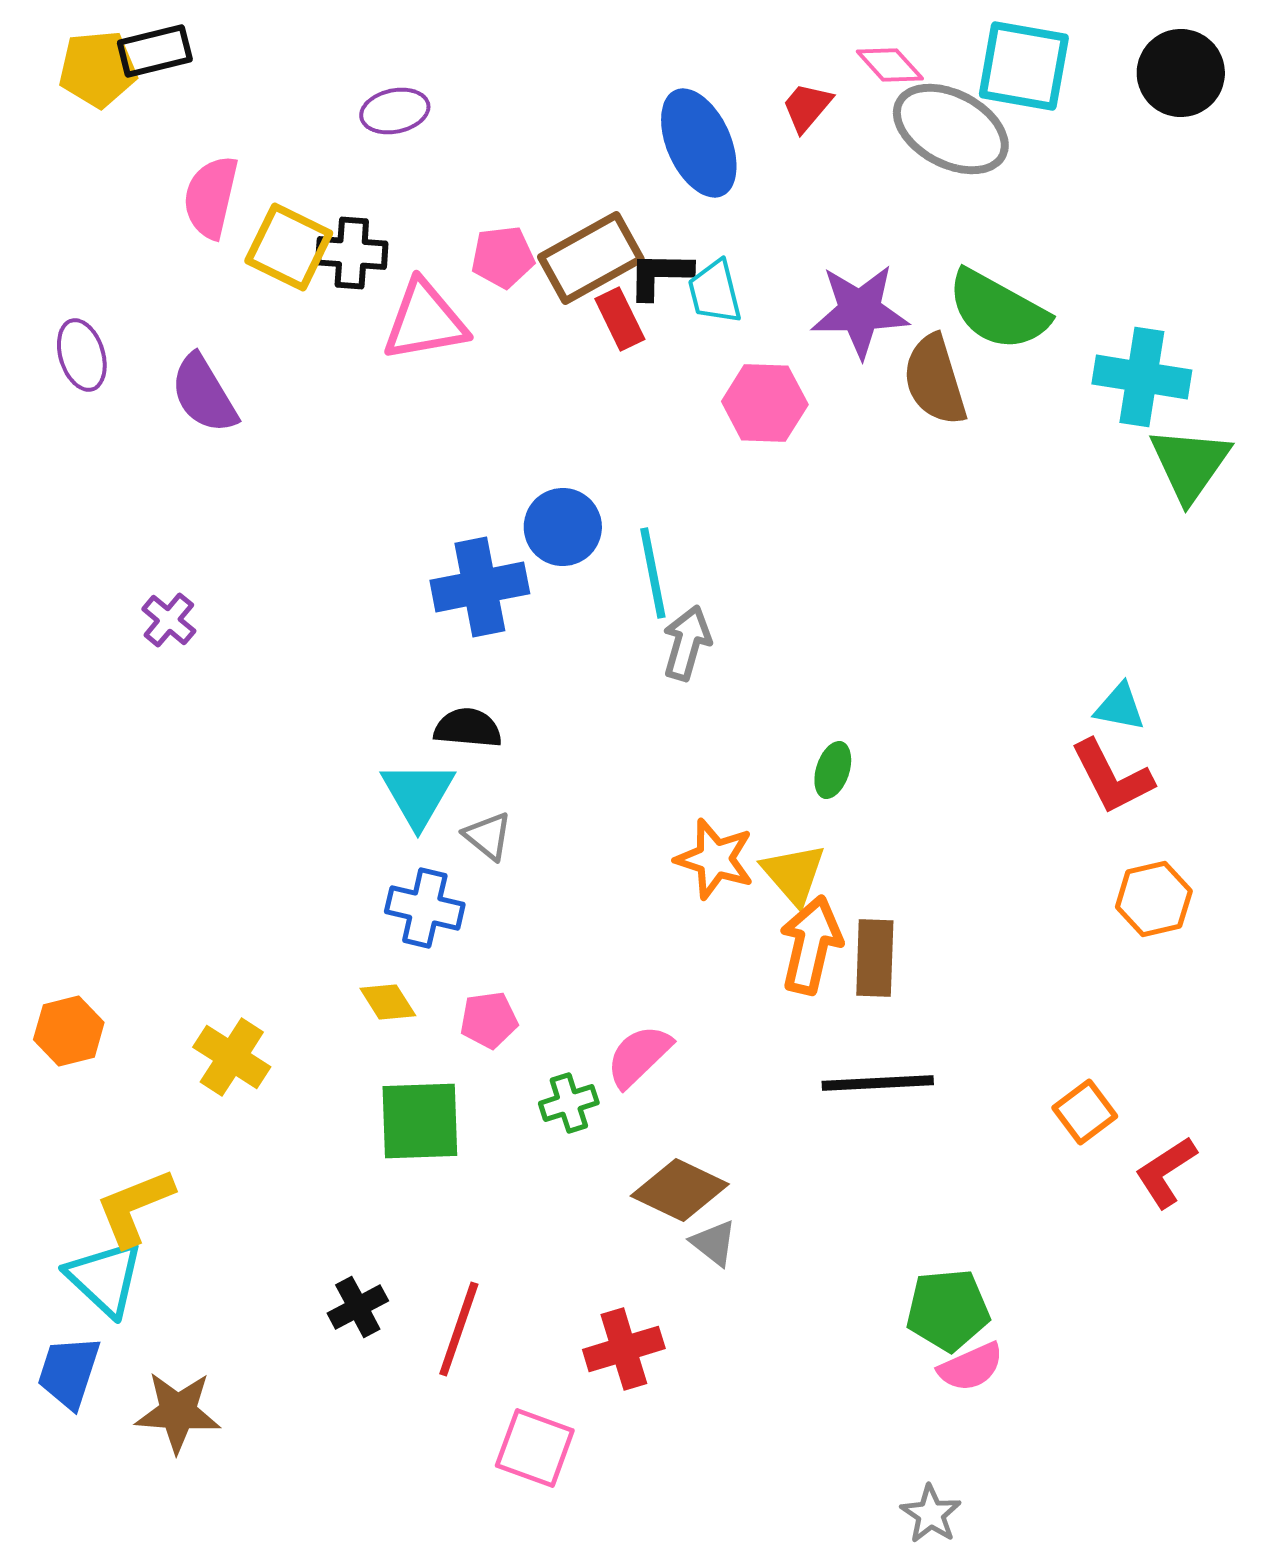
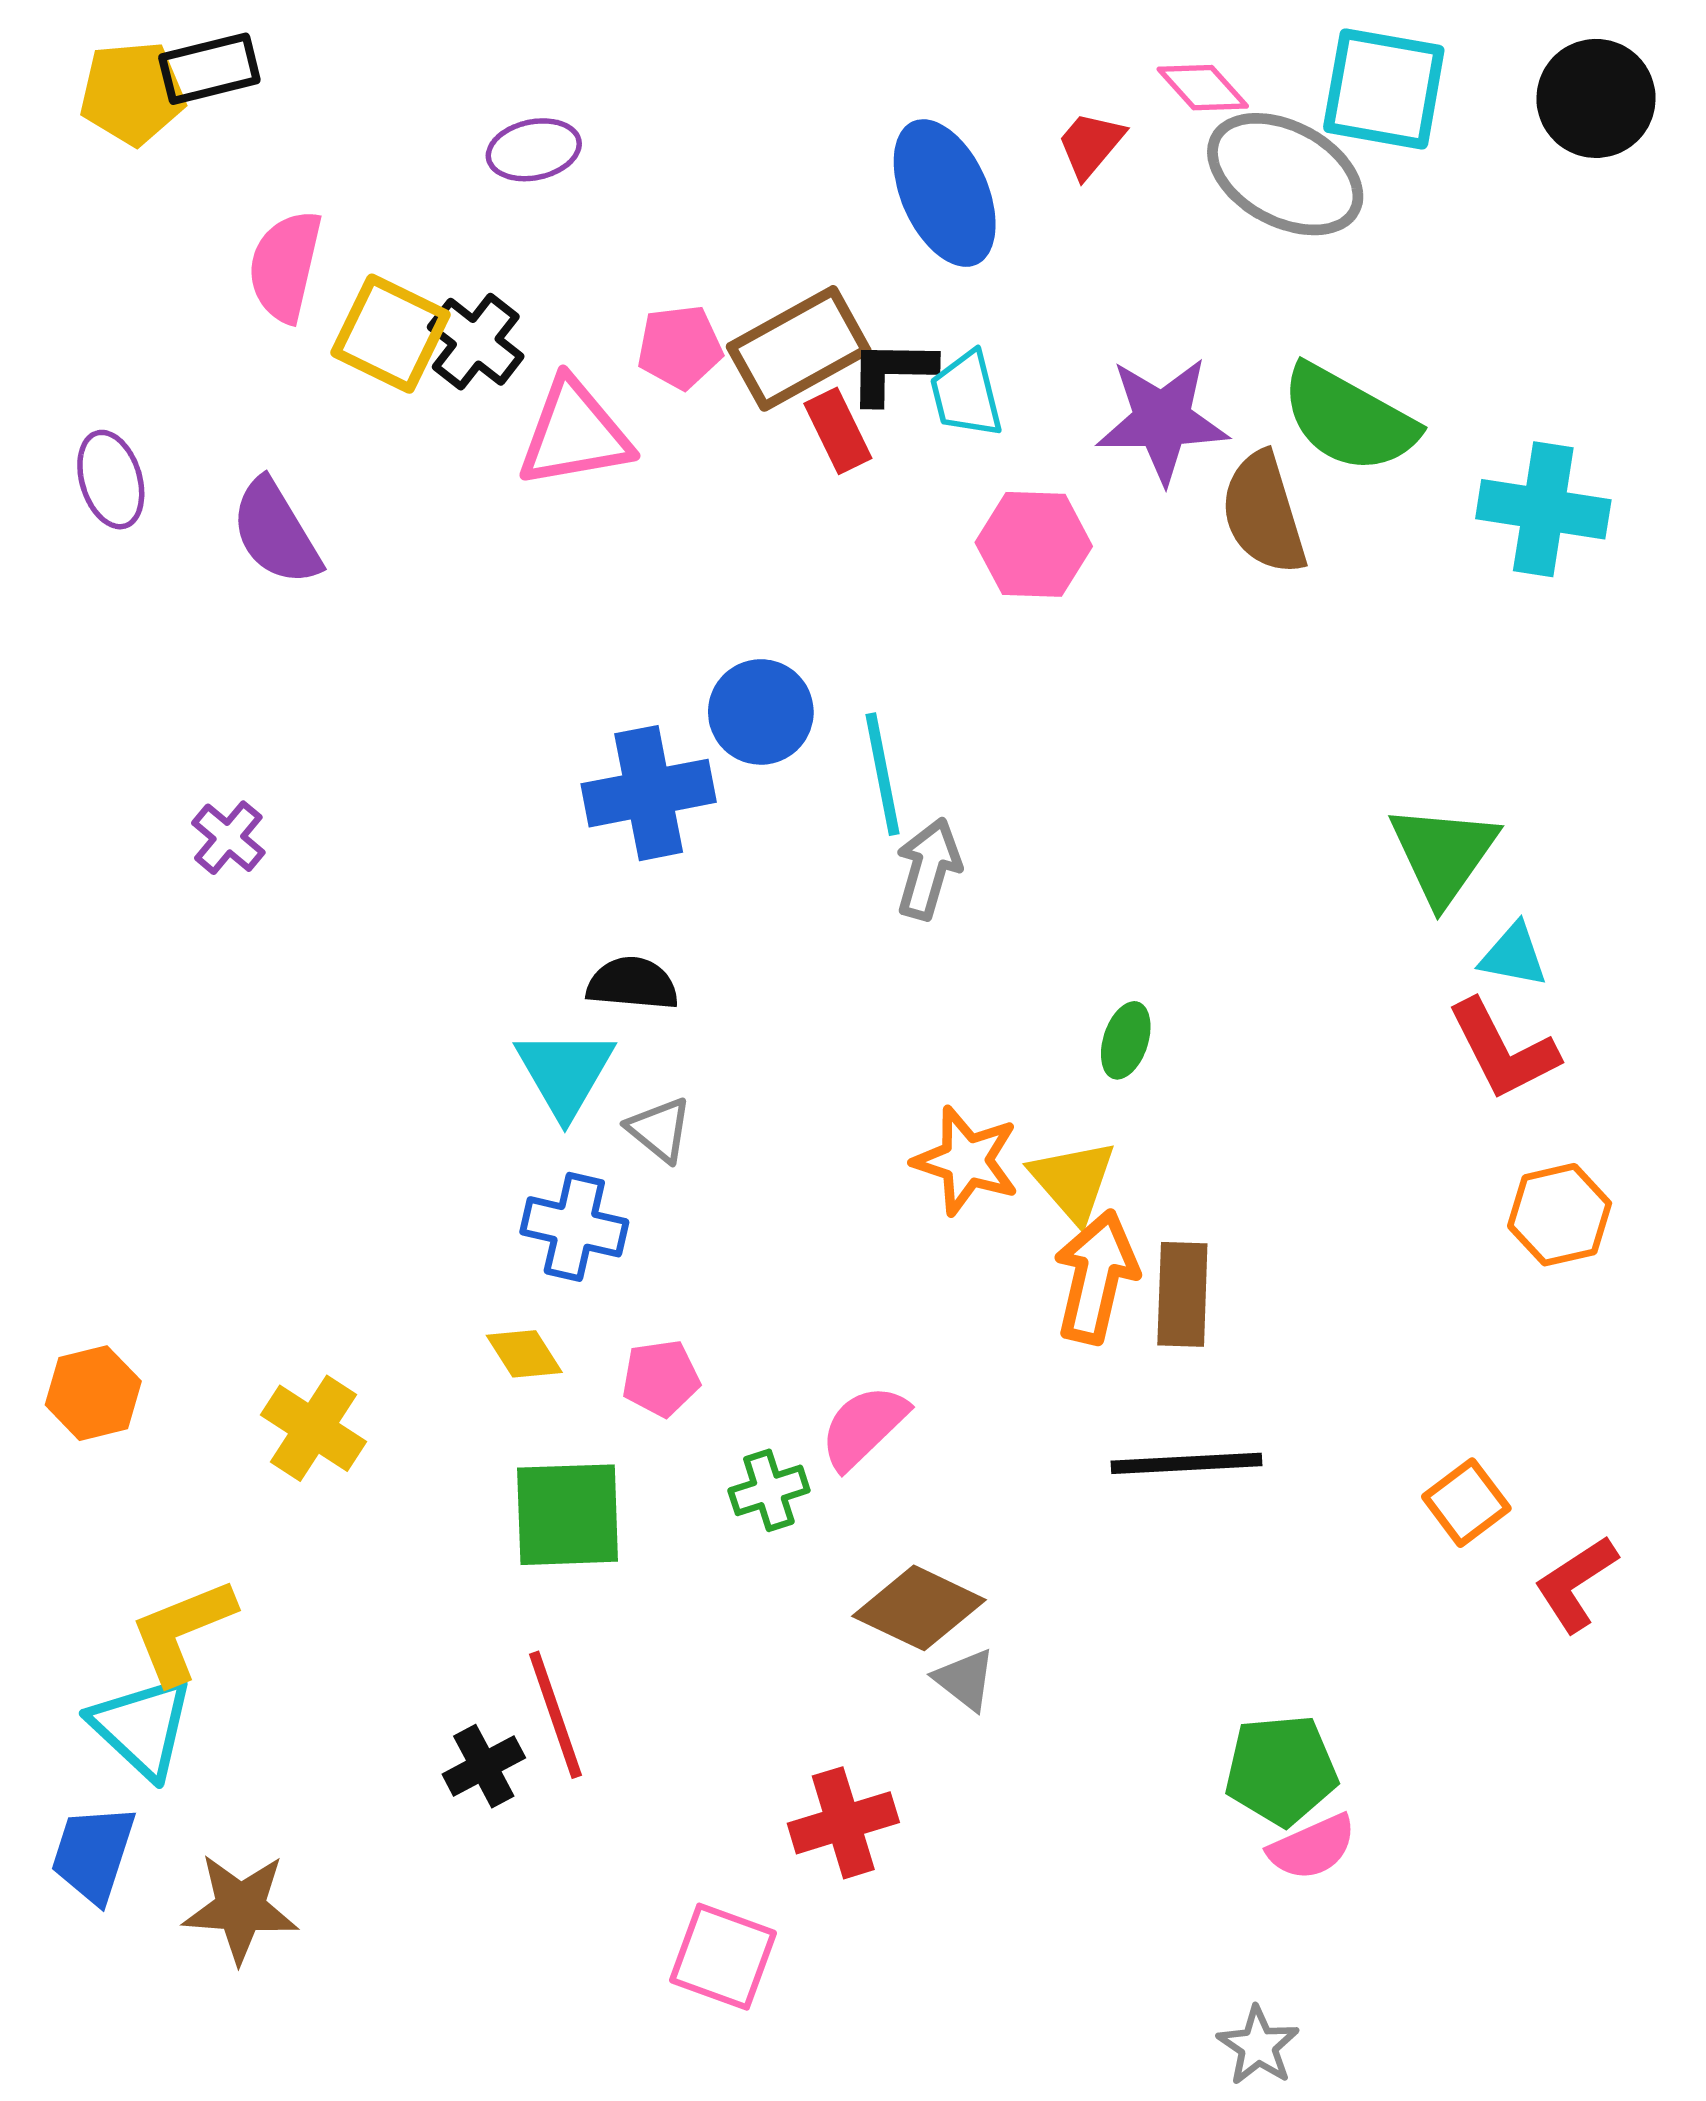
black cross: (352, 253) -> (476, 342), turned 34
green triangle: (1190, 464) -> (1443, 854), moved
red line: (459, 1329) -> (555, 1715), moved, turned -38

